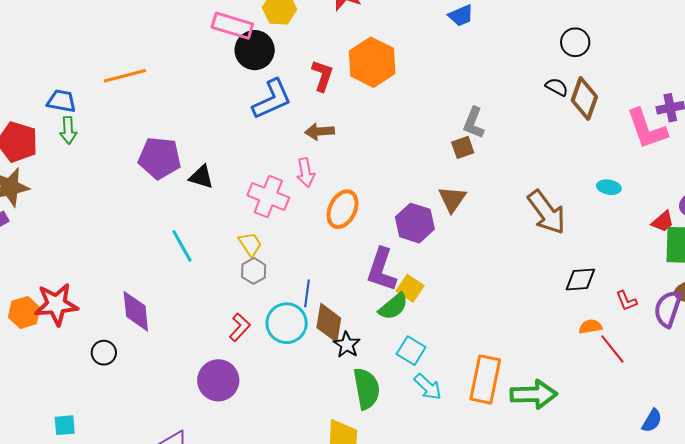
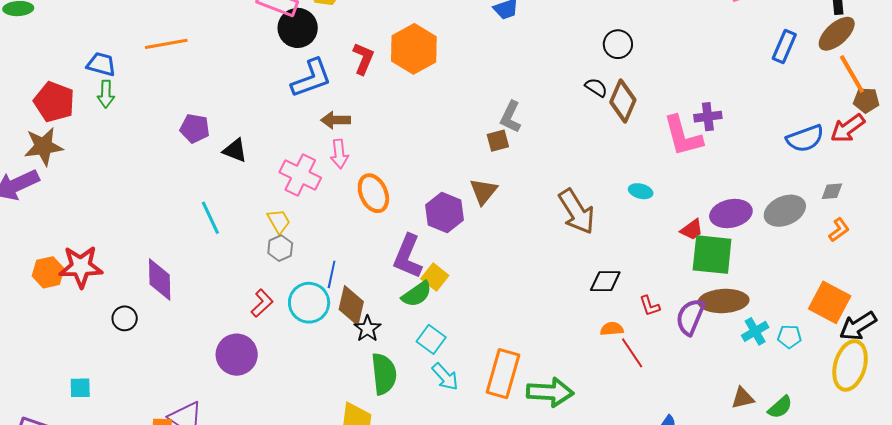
brown arrow: (319, 131) -> (336, 120), moved
purple pentagon: (160, 158) -> (195, 128), size x0.7
orange ellipse: (343, 209) -> (373, 193), turned -54

